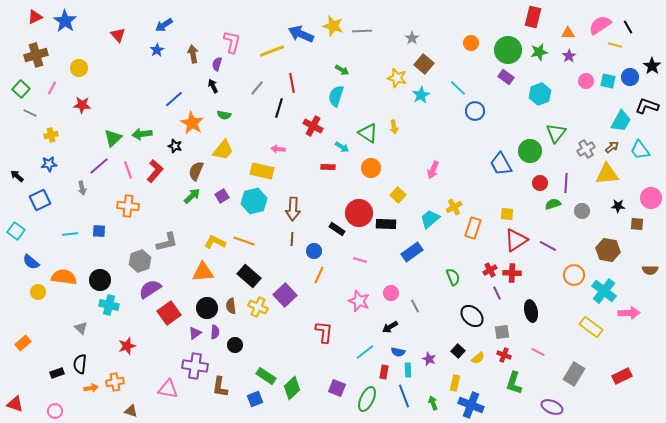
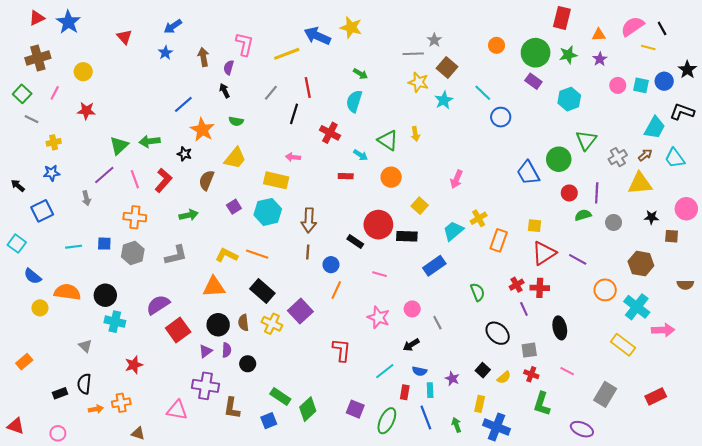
gray line: (362, 31) -> (413, 54), moved
green arrow: (192, 196) -> (189, 215), moved, turned 30
gray hexagon: (140, 261) -> (133, 253), moved

